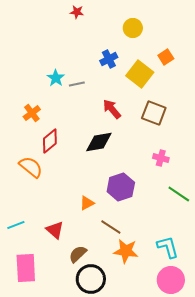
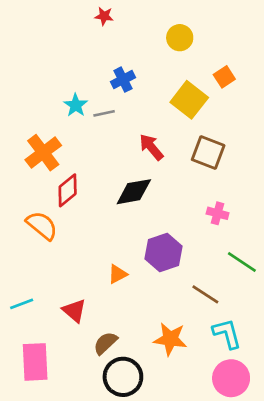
blue cross: (109, 59) -> (123, 80), moved
orange cross: (32, 113) -> (43, 153), size x1.5
brown line: (111, 227) -> (205, 294), moved

